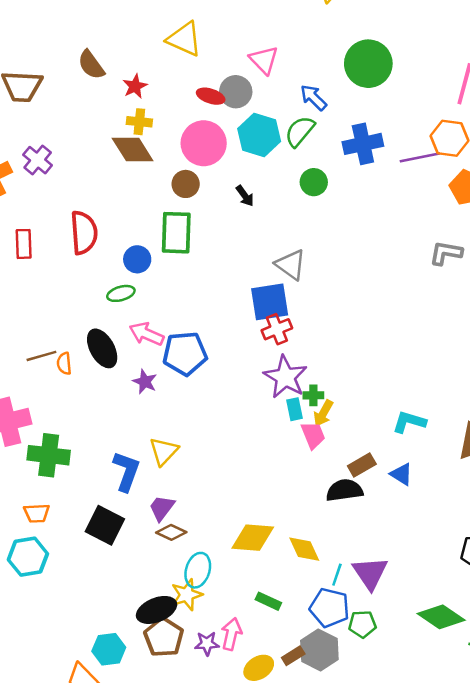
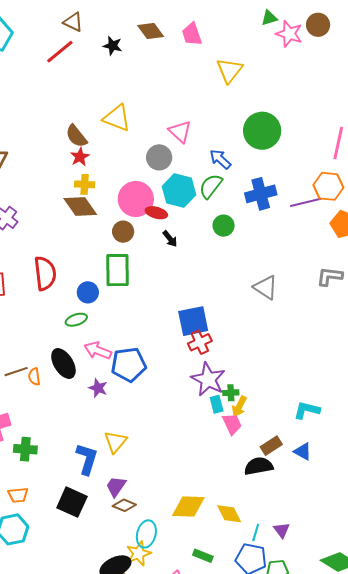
brown semicircle: (91, 65) -> (76, 136), moved
red ellipse: (211, 96) -> (156, 213), moved
gray triangle: (291, 265) -> (266, 287), moved
green cross: (49, 455) -> (25, 449), size x0.7
purple triangle: (370, 573) -> (282, 530), size x0.6

